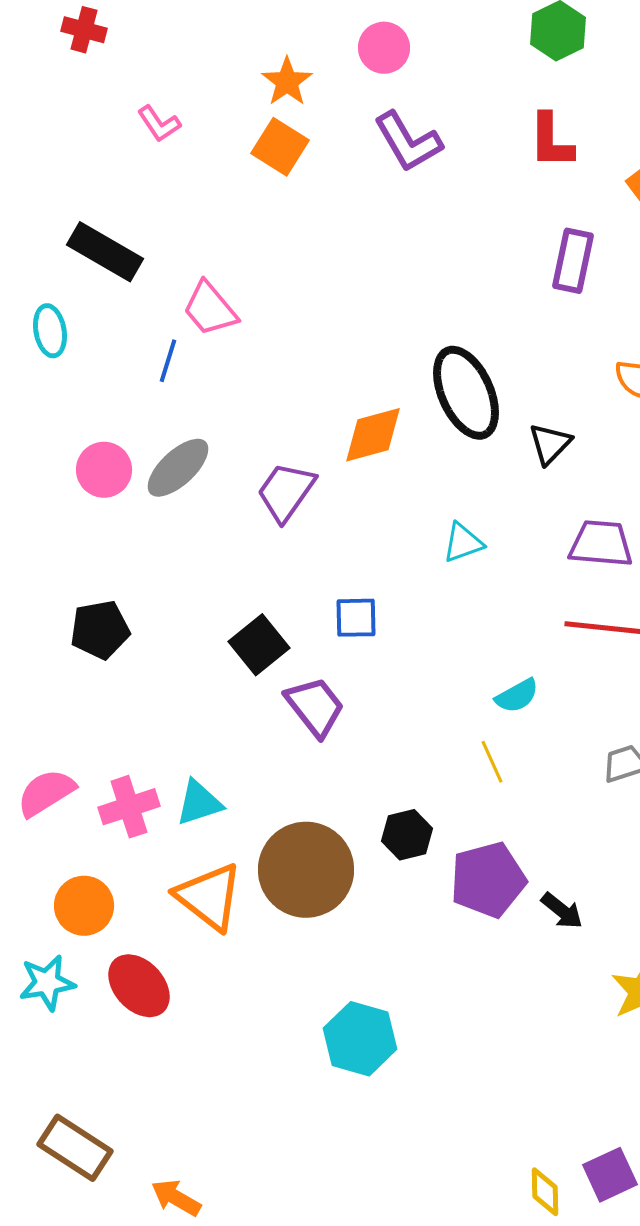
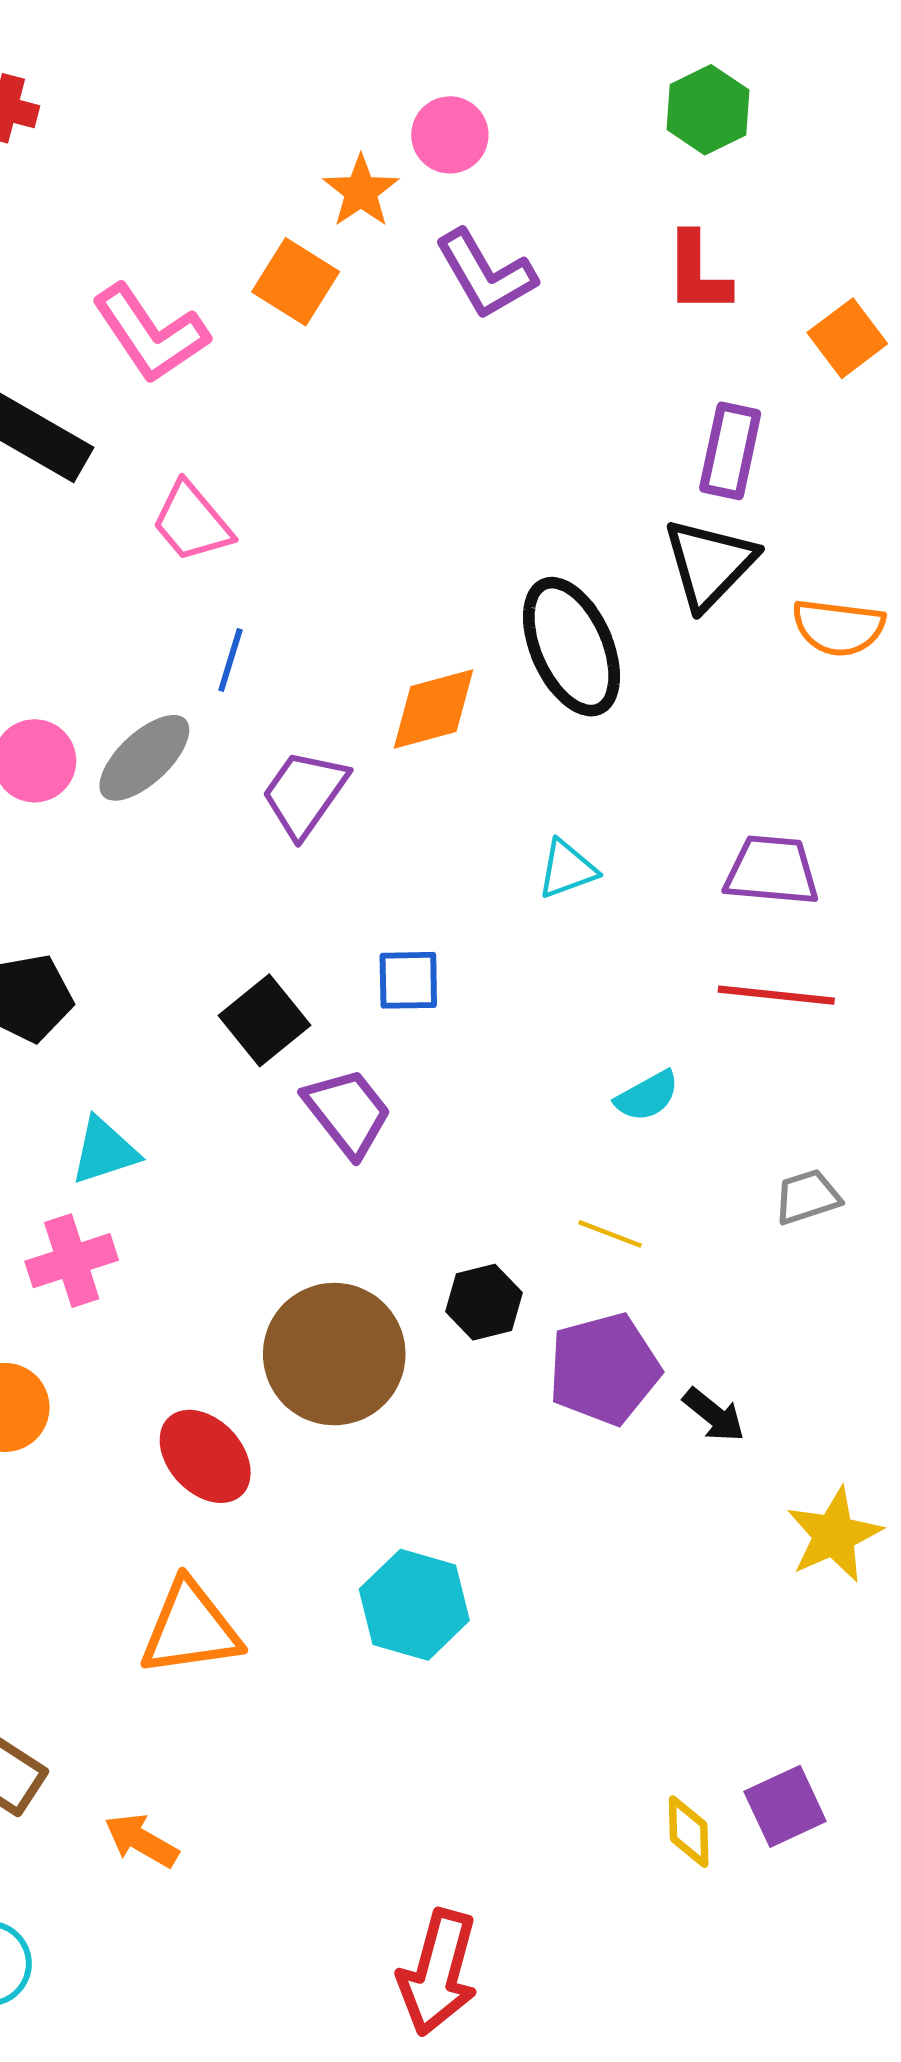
orange star: (287, 82) -> (361, 191), moved
pink L-shape: (159, 124) -> (150, 334), moved, size x1.8
blue line: (168, 361) -> (230, 660), moved
black triangle: (550, 444) -> (709, 564), moved, size x1.5
yellow line: (492, 762) -> (610, 1234), moved, turned -45
cyan triangle: (199, 803) -> (104, 1151), moved
orange triangle: (209, 897) -> (190, 1628), moved, turned -46
red ellipse: (139, 986) -> (205, 1456), moved

